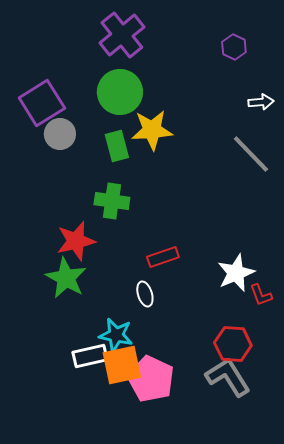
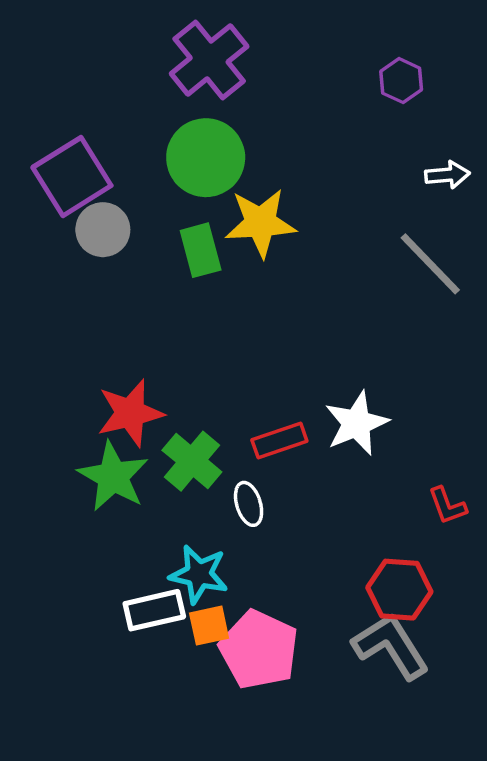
green cross: (112, 201) -> (192, 461), moved, turned 32
white star: (236, 273) -> (357, 423), moved
orange square: (122, 365) -> (209, 626), size x0.6

